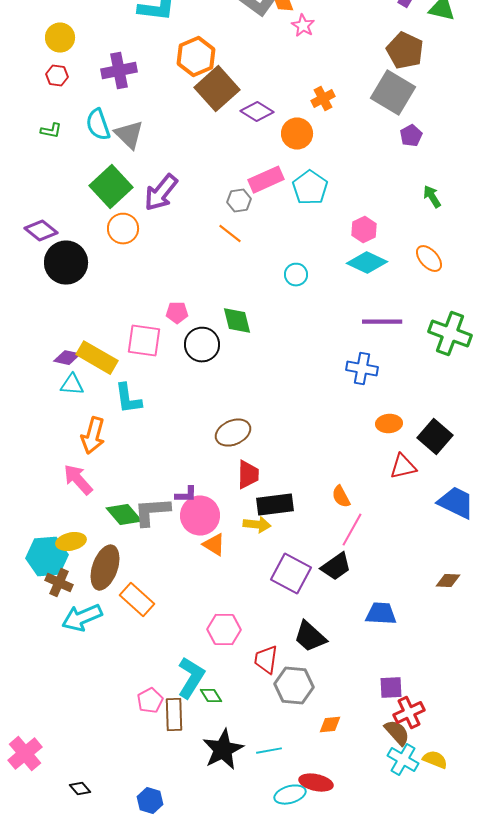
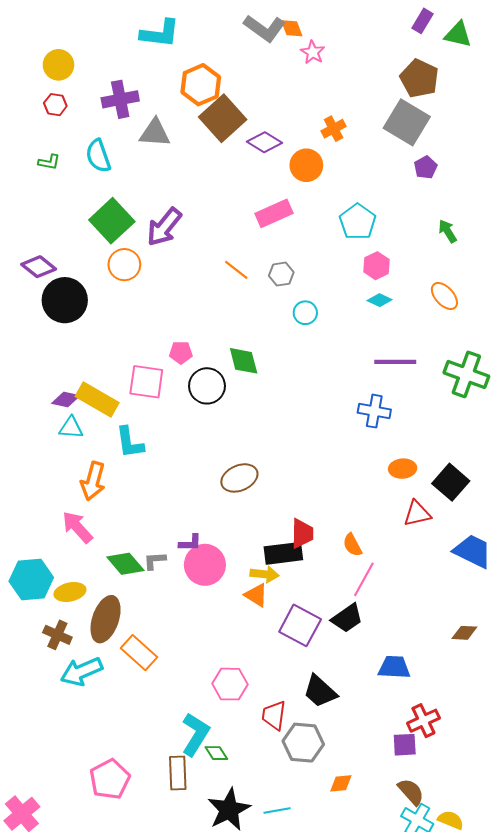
gray triangle: (129, 135) -> (155, 133), moved, turned -40
cyan pentagon: (310, 188) -> (358, 222), moved
gray hexagon: (239, 201) -> (281, 274), moved
cyan diamond: (367, 263) -> (380, 300), size x0.6
red trapezoid: (248, 475) -> (302, 533), moved
gray L-shape: (152, 512) -> (155, 561), size x0.6
orange triangle: (214, 545) -> (256, 595), moved
cyan hexagon: (47, 557) -> (31, 579), moved
pink pentagon: (150, 701) -> (110, 779), moved, size x1.5
red cross: (409, 713) -> (423, 721), moved

